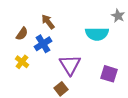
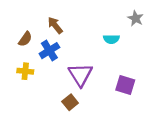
cyan semicircle: (97, 34) -> (111, 39), size x0.6
yellow cross: (22, 62) -> (25, 71), turned -32

